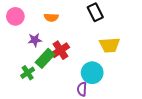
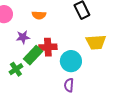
red cross: (60, 50) -> (48, 47), turned 30
cyan circle: (92, 73) -> (71, 61), moved

